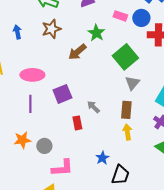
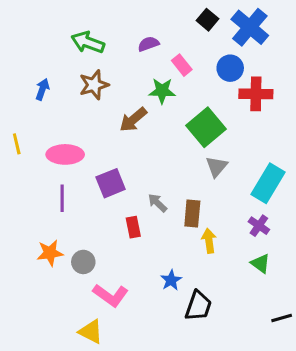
pink rectangle: (120, 16) -> (182, 65), moved, turned 32
blue arrow: (17, 32) -> (42, 89), turned 32
green star: (96, 33) -> (162, 91), turned -30
brown rectangle: (126, 110) -> (192, 214), moved
pink L-shape: (62, 168) -> (111, 295), turned 40

